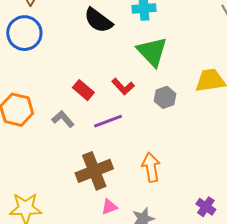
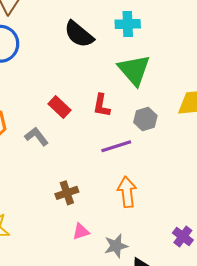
red L-shape: (123, 87) -> (102, 105), turned 50
purple line: (108, 121) -> (116, 146), moved
brown cross: (94, 171) -> (67, 193), size x0.6

